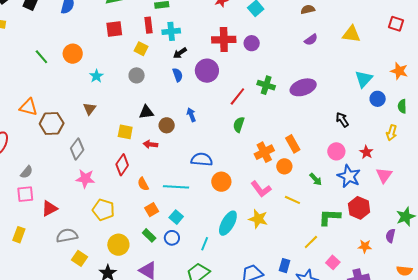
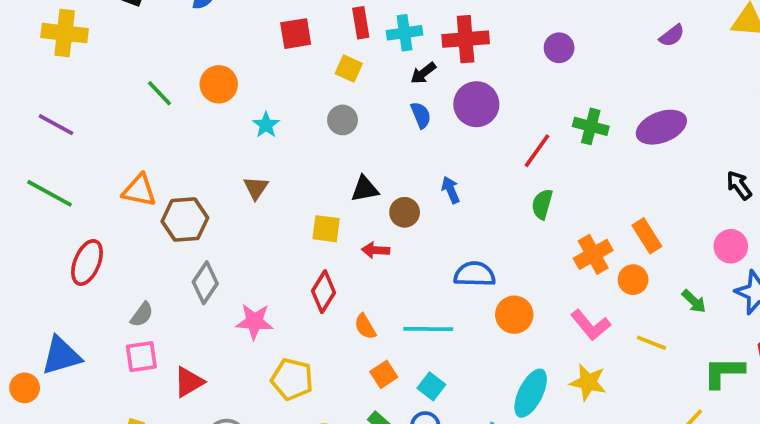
red cross: (224, 40) -> (466, 39), moved
gray diamond: (77, 149) -> (205, 283), moved

